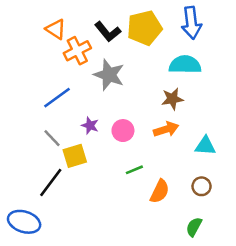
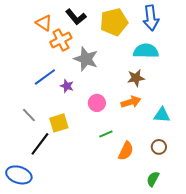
black L-shape: (108, 32) -> (76, 17), moved
purple star: (90, 125) -> (67, 86), moved
gray line: (52, 138) -> (29, 115), moved

